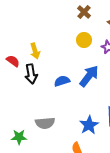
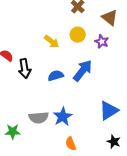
yellow arrow: (35, 51) -> (52, 42), moved, turned -35
blue star: (89, 125) -> (63, 117), moved

